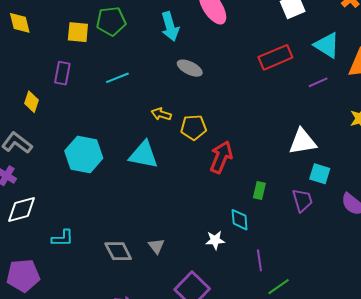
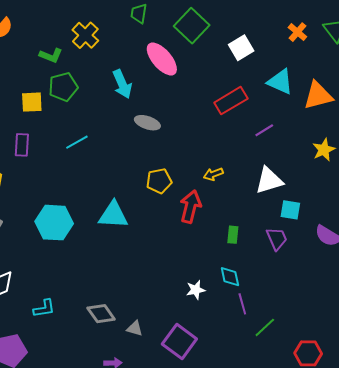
purple line: (318, 82) -> (264, 130), moved
yellow arrow: (161, 114) -> (213, 174), moved, turned -30
cyan diamond: (240, 220) -> (230, 277), moved
gray triangle: (156, 246) -> (135, 328), moved, turned -30

